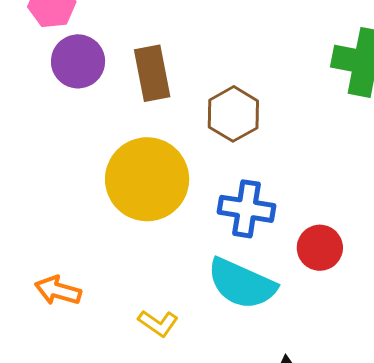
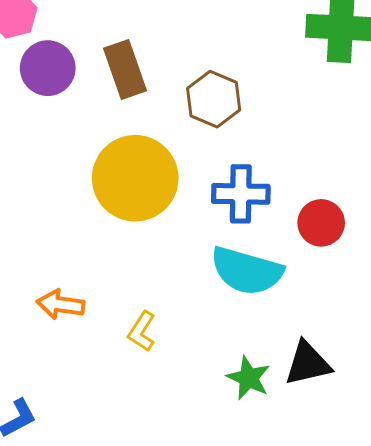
yellow L-shape: (158, 323) -> (142, 331), moved, turned 96

